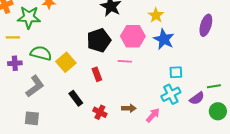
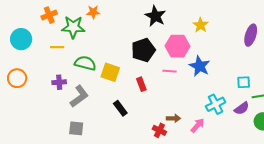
blue star: (164, 39) -> (200, 66), moved
yellow square: (66, 62) -> (110, 72), turned -30
purple cross: (15, 63) -> (59, 82), moved
cyan square: (176, 72) -> (244, 82), moved
red cross: (100, 112) -> (159, 130), moved

